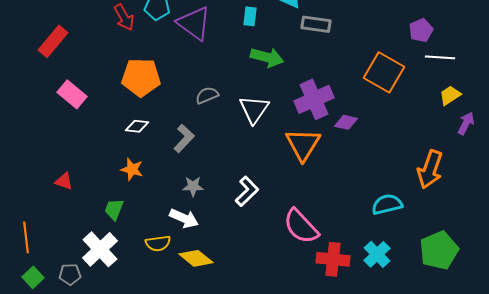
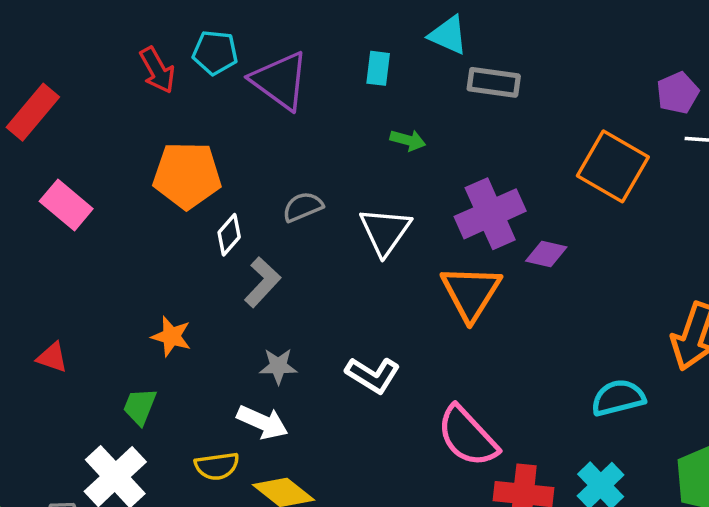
green arrow: (267, 57) -> (408, 140), size x0.6
white diamond: (137, 126) -> (229, 235), moved, turned -55
white L-shape: (247, 191) -> (373, 375), turned 76

